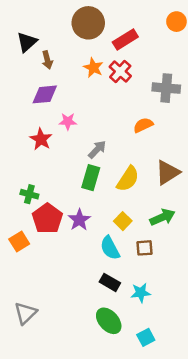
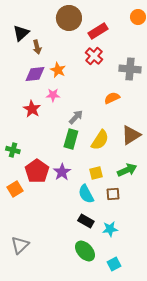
orange star: (93, 68) -> (58, 70), moved
green cross: (29, 194) -> (13, 150), moved
yellow square: (123, 221) -> (96, 173), turned 32

